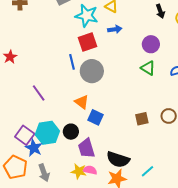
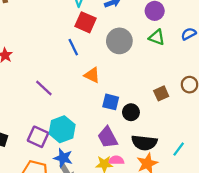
red square: (87, 42) -> (86, 22), turned -36
gray circle: (92, 71) -> (119, 41), moved
orange triangle: (82, 102) -> (92, 75), moved
black circle: (71, 132) -> (131, 112), moved
blue star: (34, 148) -> (63, 158), moved

